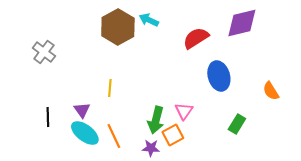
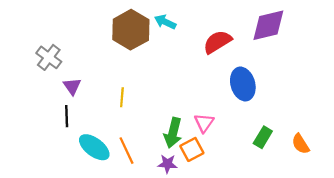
orange semicircle: (271, 91) -> (301, 144), moved
purple triangle: (82, 110) -> (72, 86), moved
black line: (48, 117) -> (67, 116), moved

